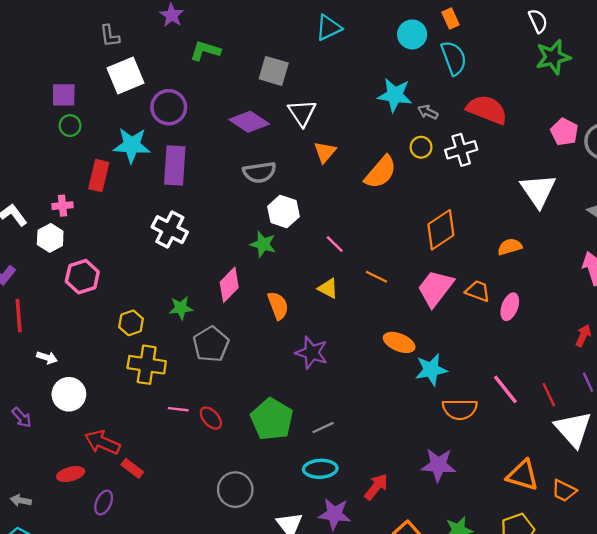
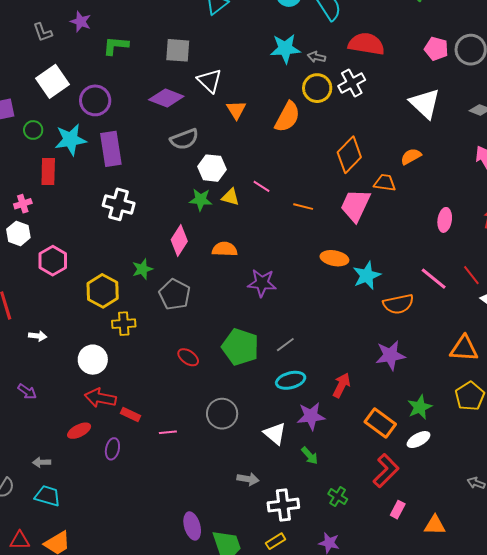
gray L-shape: (110, 36) -> (43, 32), moved
green circle: (70, 126) -> (33, 130), moved
yellow circle: (421, 147) -> (317, 88), size x1.5
yellow triangle: (328, 288) -> (230, 197), moved
orange trapezoid: (478, 291) -> (385, 183), moved
orange semicircle: (278, 306) -> (225, 249), turned -55
pink ellipse: (510, 307) -> (445, 220), moved
yellow hexagon: (131, 323) -> (103, 291), size x1.5
yellow cross: (147, 365) -> (124, 324), size x0.7
white circle: (69, 394) -> (93, 360), moved
pink line: (178, 409) -> (168, 432), moved

